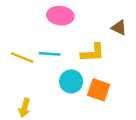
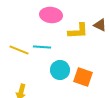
yellow L-shape: (93, 53) -> (78, 31), moved

